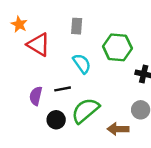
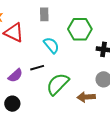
purple semicircle: (36, 96) -> (15, 75), turned -140
black circle: (56, 120) -> (12, 104), moved

